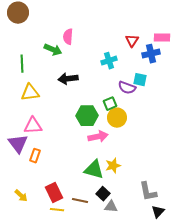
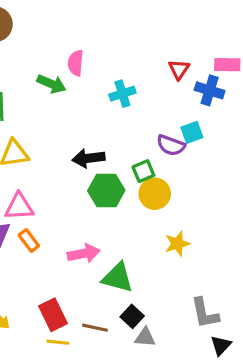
blue cross: (151, 54) -> (210, 90), turned 30
cyan cross: (109, 61) -> (122, 94), moved
black arrow: (68, 79) -> (89, 158), moved
cyan square: (140, 80) -> (192, 132), turned -32
pink arrow: (98, 137) -> (84, 253), moved
orange rectangle: (35, 156) -> (29, 240), moved, turned -56
yellow star: (113, 166) -> (177, 244), moved

